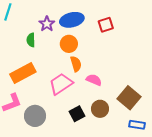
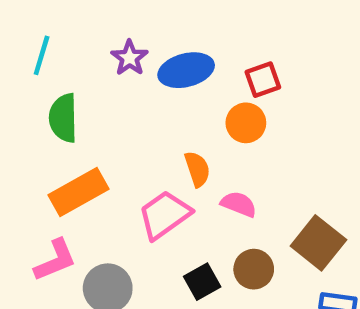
purple star: (47, 24) -> (129, 58), moved
green semicircle: (31, 40) -> (63, 118), moved, size x1.5
orange circle: (69, 44) -> (246, 123), moved

